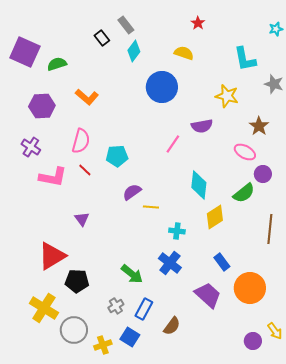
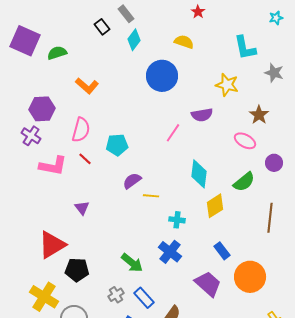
purple hexagon: (42, 106) -> (42, 109), moved
purple circle: (263, 174) -> (274, 163), moved
blue rectangle: (144, 309) -> (144, 298), turned -70

